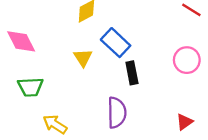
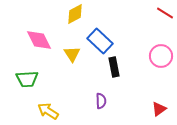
pink diamond: (21, 41) -> (39, 40), moved
purple semicircle: (117, 113) -> (101, 101), size x0.6

